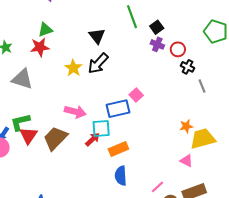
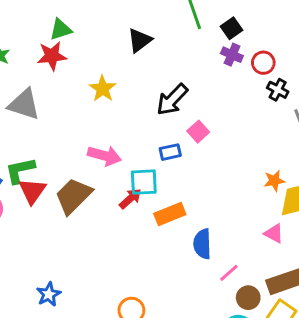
black triangle: (97, 36) -> (140, 40), turned 30
black arrow: (98, 63) -> (172, 100), moved
blue rectangle: (118, 109) -> (170, 152), size x0.6
blue semicircle: (121, 176) -> (202, 244), moved

